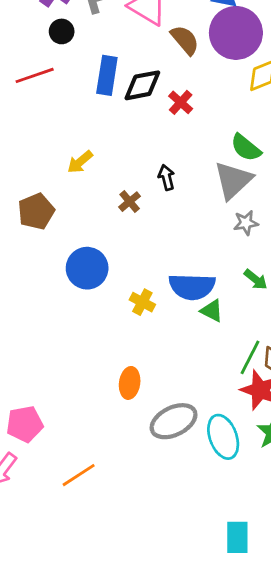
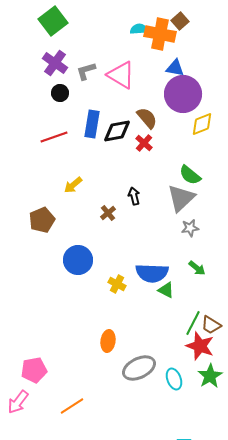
brown semicircle: (185, 40) -> (147, 118), moved
red line: (35, 75) -> (54, 137), moved
cyan ellipse: (223, 437) -> (174, 379), size x0.7

